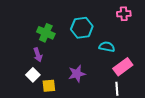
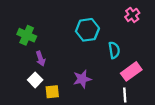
pink cross: (124, 14) -> (132, 15), turned -32
green cross: (46, 33) -> (27, 35), moved
cyan semicircle: (107, 47) -> (114, 50), turned 70

